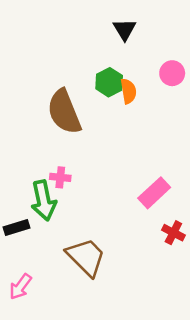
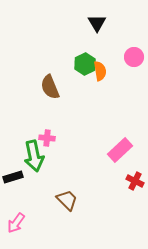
brown semicircle: (64, 112) -> (50, 87), size x0.7
brown trapezoid: (86, 257) -> (67, 200), size x0.7

